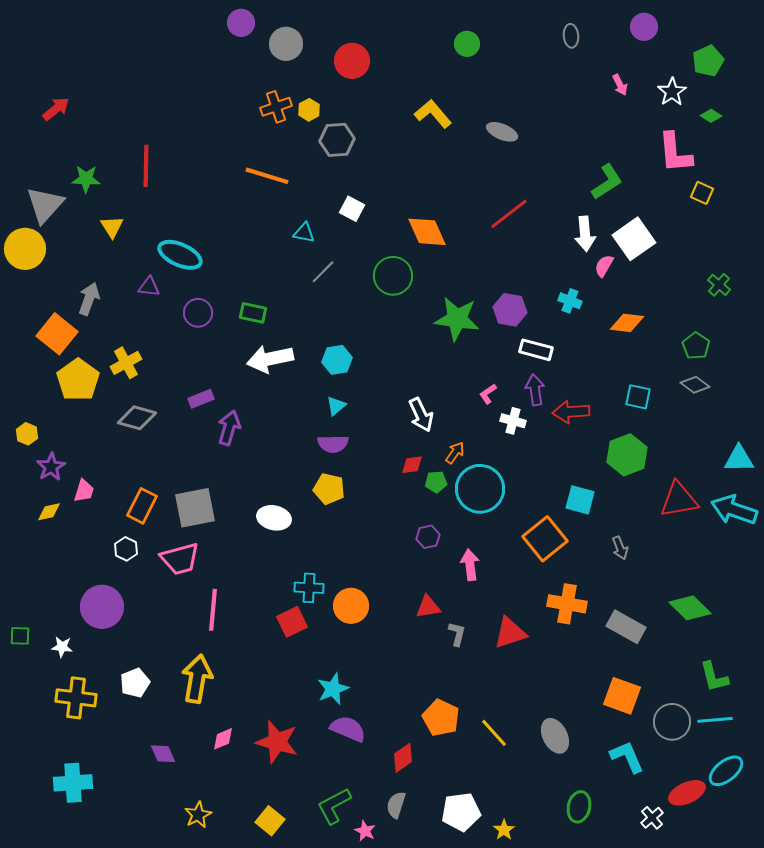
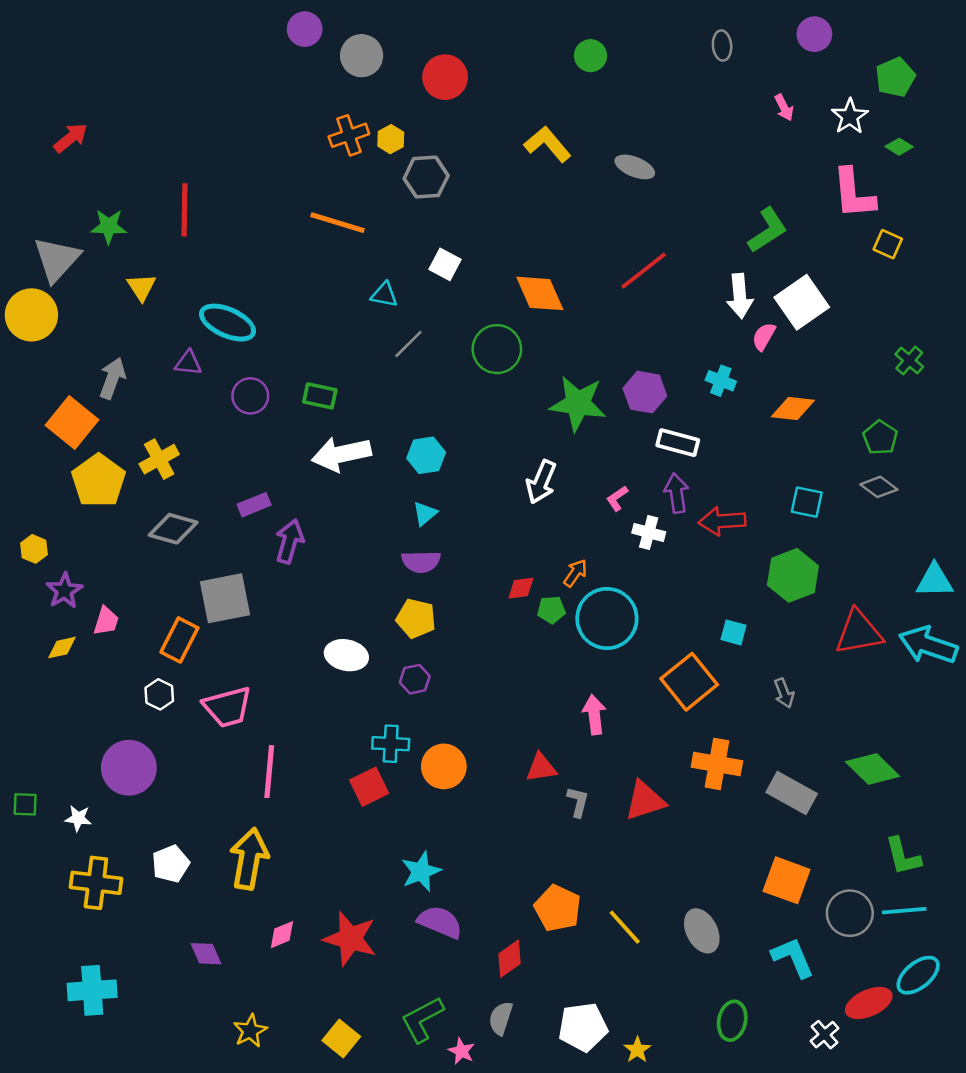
white arrow: (421, 415) -> (541, 482), moved, turned 48
cyan square: (580, 500) -> (733, 632), size x0.7
gray square: (195, 508) -> (225, 598), moved
purple hexagon: (428, 537) -> (415, 679), moved

